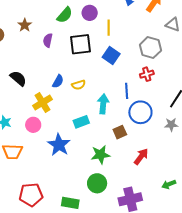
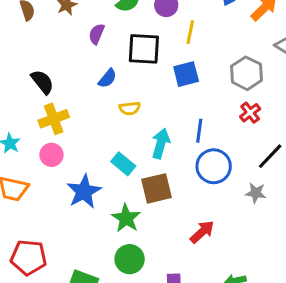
blue square: (111, 56) -> (186, 74), turned 30
red cross: (147, 74) -> (250, 113), moved, turned -32
blue semicircle: (58, 81) -> (107, 78), moved
yellow cross: (42, 102) -> (54, 119), moved
cyan rectangle: (81, 122) -> (123, 164), turned 49
brown square: (120, 132) -> (156, 188), moved, size x1.5
green star: (100, 155) -> (126, 218), moved, turned 30

